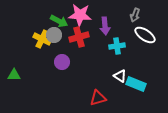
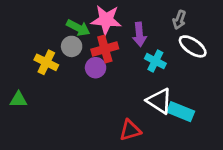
yellow cross: (42, 39) -> (46, 62), moved
cyan cross: (117, 46) -> (155, 61), turned 35
purple circle: (62, 62) -> (96, 68), moved
white triangle: (120, 76) -> (159, 101), size x1.5

